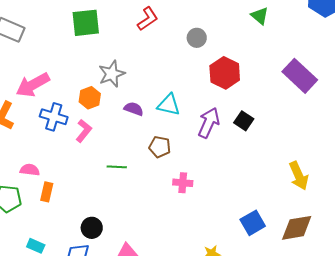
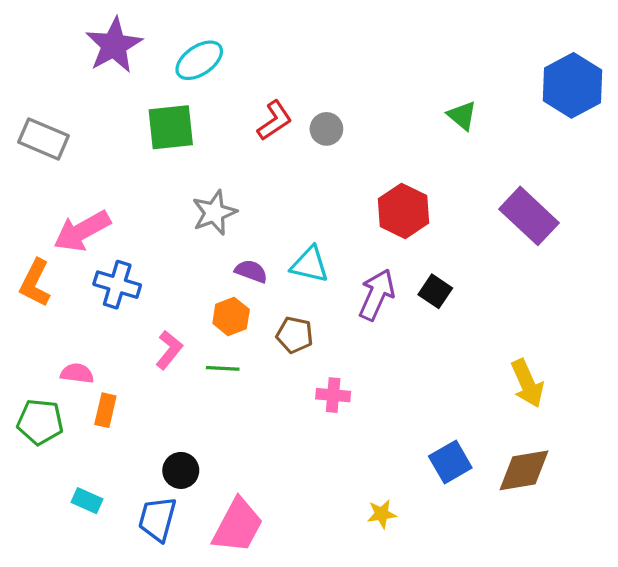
gray circle: (197, 38) -> (326, 129), moved
orange hexagon: (90, 98) -> (231, 316), moved
pink L-shape: (84, 131) -> (169, 350), moved

